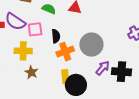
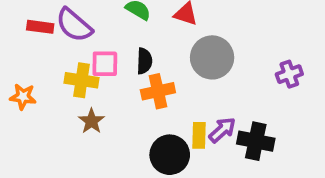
pink square: (35, 29) -> (105, 64), moved
gray circle: (91, 45) -> (212, 57), moved
yellow rectangle: (65, 77) -> (199, 135), moved

